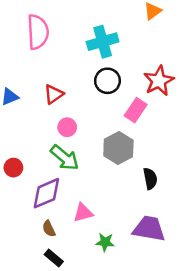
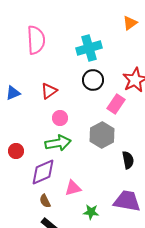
green arrow: (65, 158) -> (58, 143), turned -50

